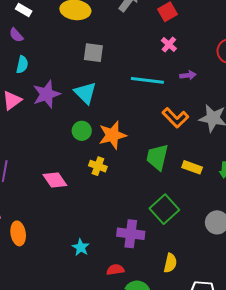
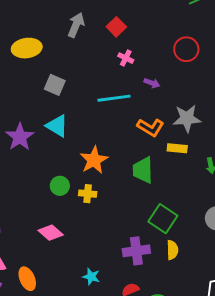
gray square: (93, 53) -> (55, 85), turned 30
purple arrow: (188, 75) -> (152, 83), turned 42
green circle: (82, 131) -> (60, 186), moved
yellow rectangle: (192, 167) -> (177, 148), moved
pink diamond: (55, 180) -> (51, 233), moved
yellow semicircle: (170, 263) -> (172, 250), moved

